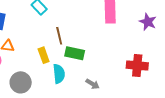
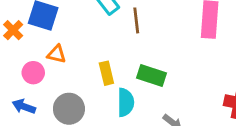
brown line: (59, 36) -> (136, 20), moved

